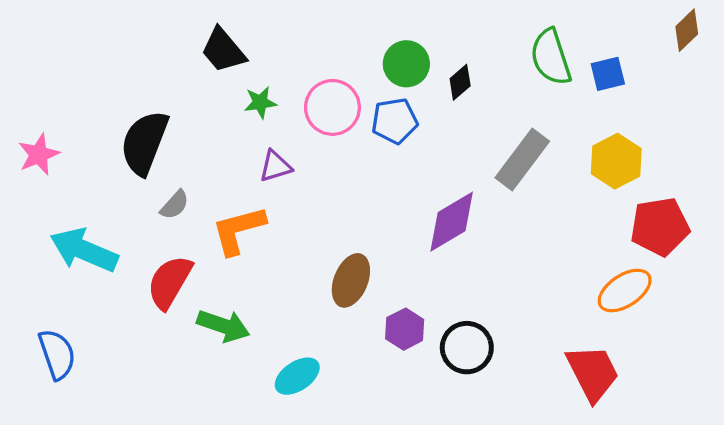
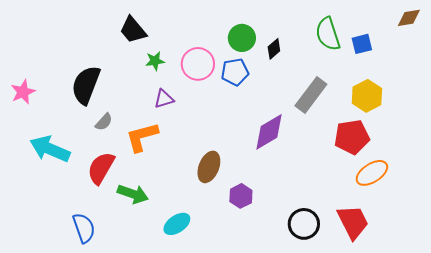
brown diamond: (687, 30) -> (409, 18), turned 35
red pentagon: (660, 227) -> (352, 137), moved
black circle: (467, 348) -> (304, 224), moved
blue semicircle: (57, 354) -> (84, 228), moved

